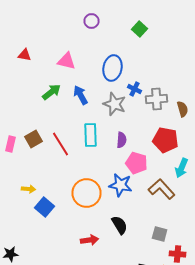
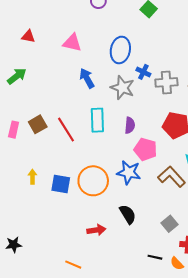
green arrow: (52, 92) -> (17, 76), moved
yellow arrow: (28, 189) -> (32, 177), turned -96
blue square: (44, 207) -> (61, 184), moved, turned -30
gray square: (160, 234) -> (170, 224), turned 35

